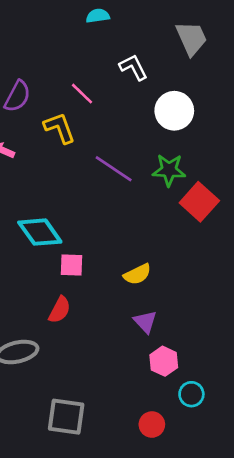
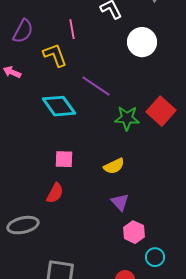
pink line: (82, 94) -> (72, 29), turned 36
green star: (169, 170) -> (127, 118), moved
cyan diamond: (40, 232) -> (59, 106), moved

